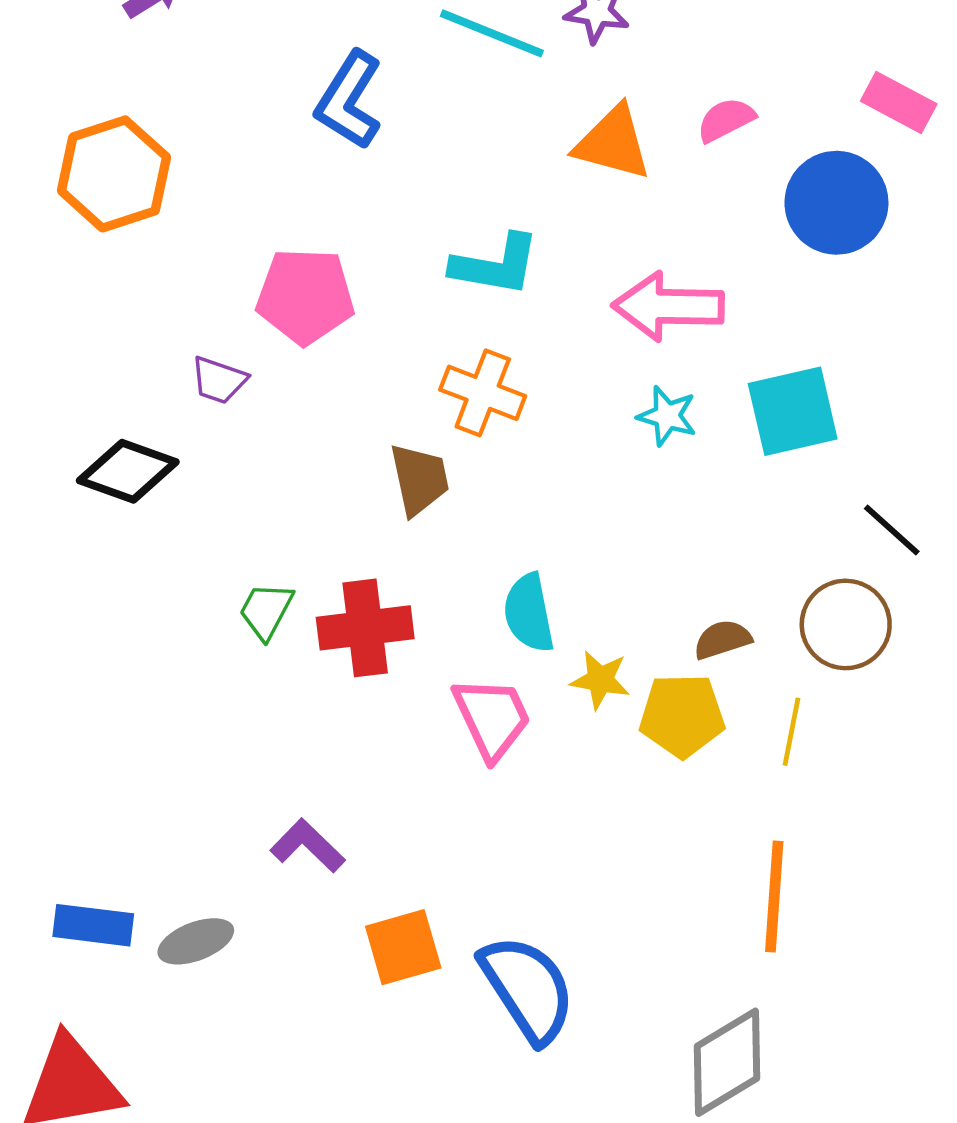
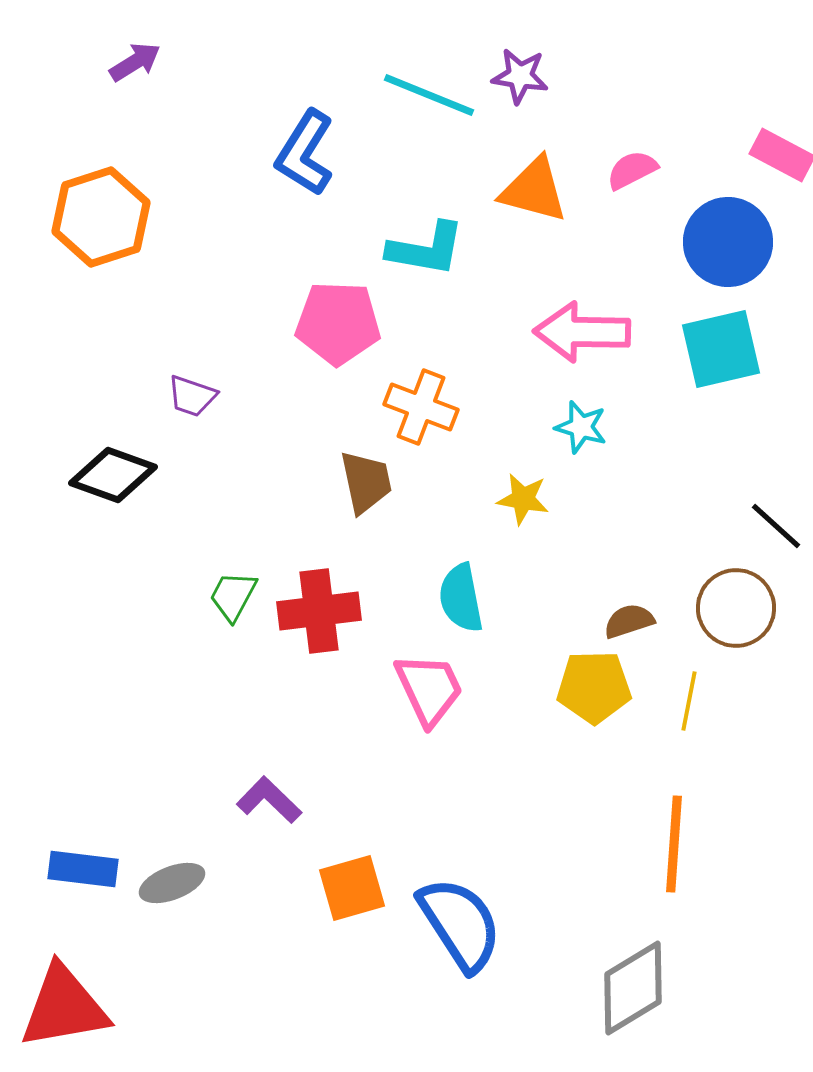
cyan L-shape: (495, 265) -> (426, 249), moved
pink pentagon: (305, 296) -> (338, 323), moved
cyan square: (793, 411) -> (721, 349), moved
yellow star: (600, 680) -> (523, 499), moved

